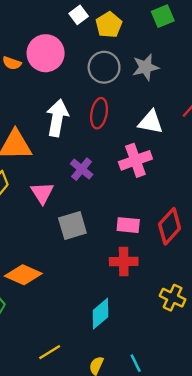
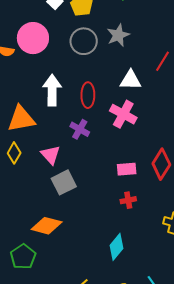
red ellipse: (99, 113) -> (88, 95), moved
pink cross: (135, 160) -> (123, 114), turned -32
gray square: (72, 225) -> (64, 182), moved
red cross: (124, 262) -> (128, 200), size x0.7

